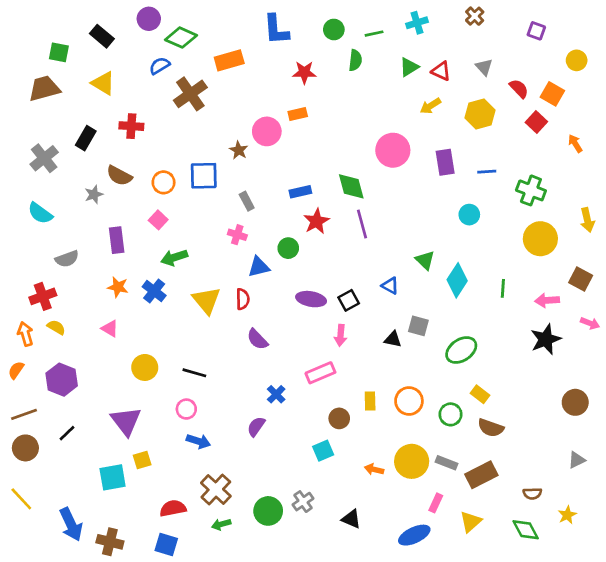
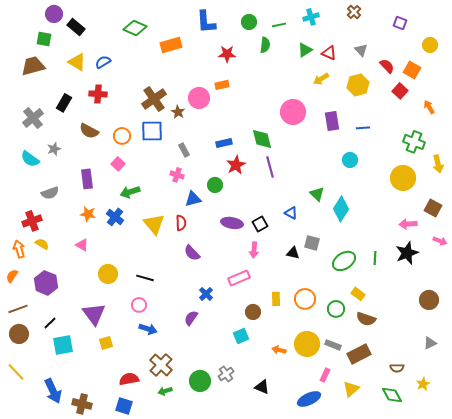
purple circle: (149, 19) -> (54, 14), moved
blue semicircle: (160, 66) -> (103, 62), moved
brown cross: (190, 94) -> (154, 99), moved
green cross: (531, 190) -> (414, 142), moved
gray star: (94, 194) -> (54, 149), moved
green line: (503, 288) -> (375, 258), moved
cyan square: (113, 477) -> (63, 345), moved

